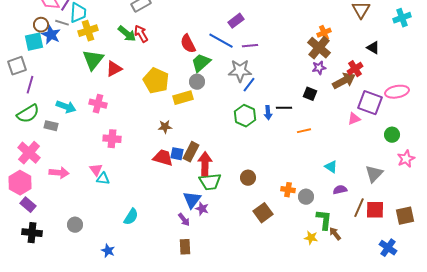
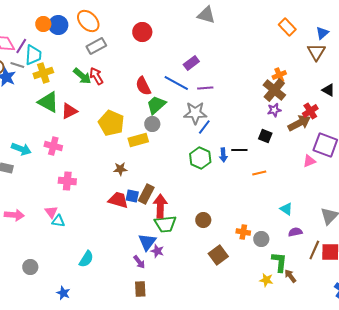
green triangle: (93, 60) -> (48, 102), turned -40

